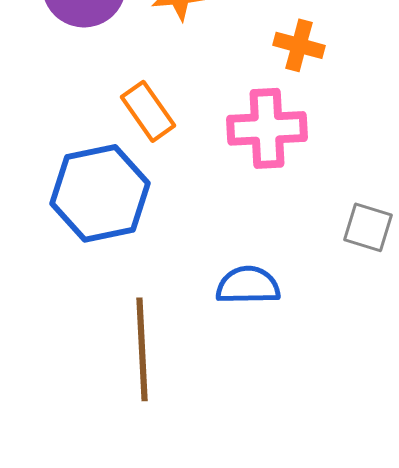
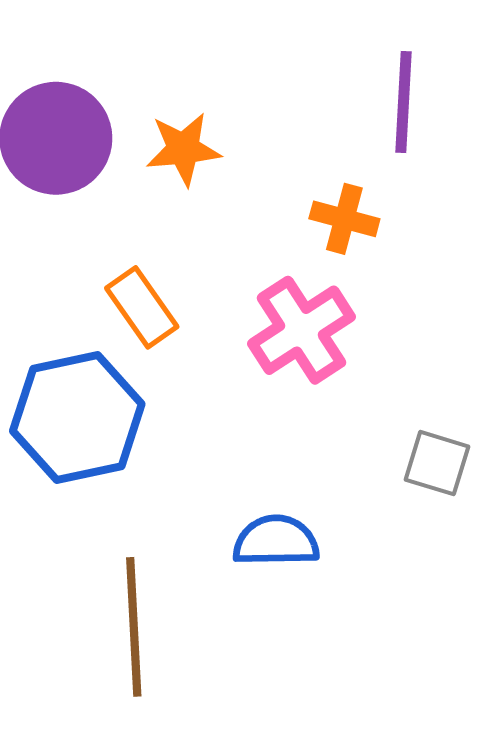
pink cross: (267, 128) -> (301, 330), turned -30

